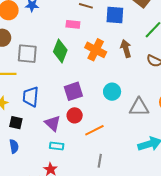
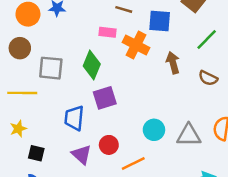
orange cross: (96, 50) -> (136, 45), moved
purple square: (73, 91) -> (105, 98), moved
cyan circle: (112, 92) -> (154, 130), moved
blue trapezoid: (31, 97) -> (74, 118), moved

